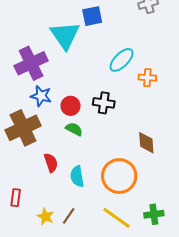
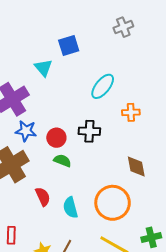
cyan triangle: (65, 35) -> (43, 68), size x0.6
orange cross: (147, 78) -> (131, 112), moved

